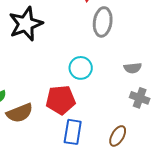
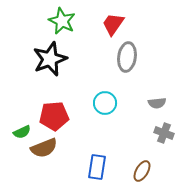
red pentagon: (61, 100) -> (54, 116), moved

